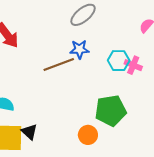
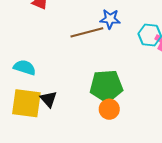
green pentagon: (111, 111) -> (106, 86), moved

